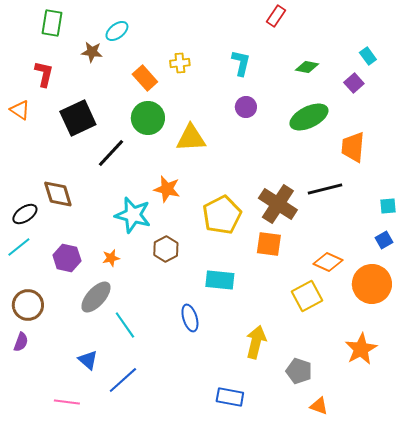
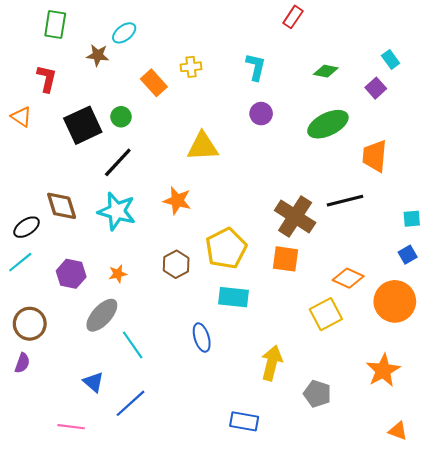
green circle: (148, 118) -> (121, 117), moved, size x0.6
cyan star: (133, 215) -> (117, 211), moved
yellow pentagon: (222, 215) -> (226, 248), moved
orange triangle: (319, 406) -> (398, 431), moved

